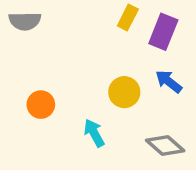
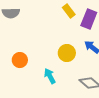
yellow rectangle: (128, 18) -> (69, 11), turned -64

